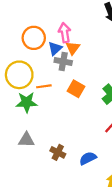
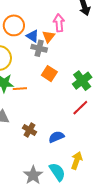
pink arrow: (65, 33) -> (59, 23), moved
blue triangle: (55, 48) -> (33, 36), turned -48
orange line: (44, 86) -> (20, 89), moved

